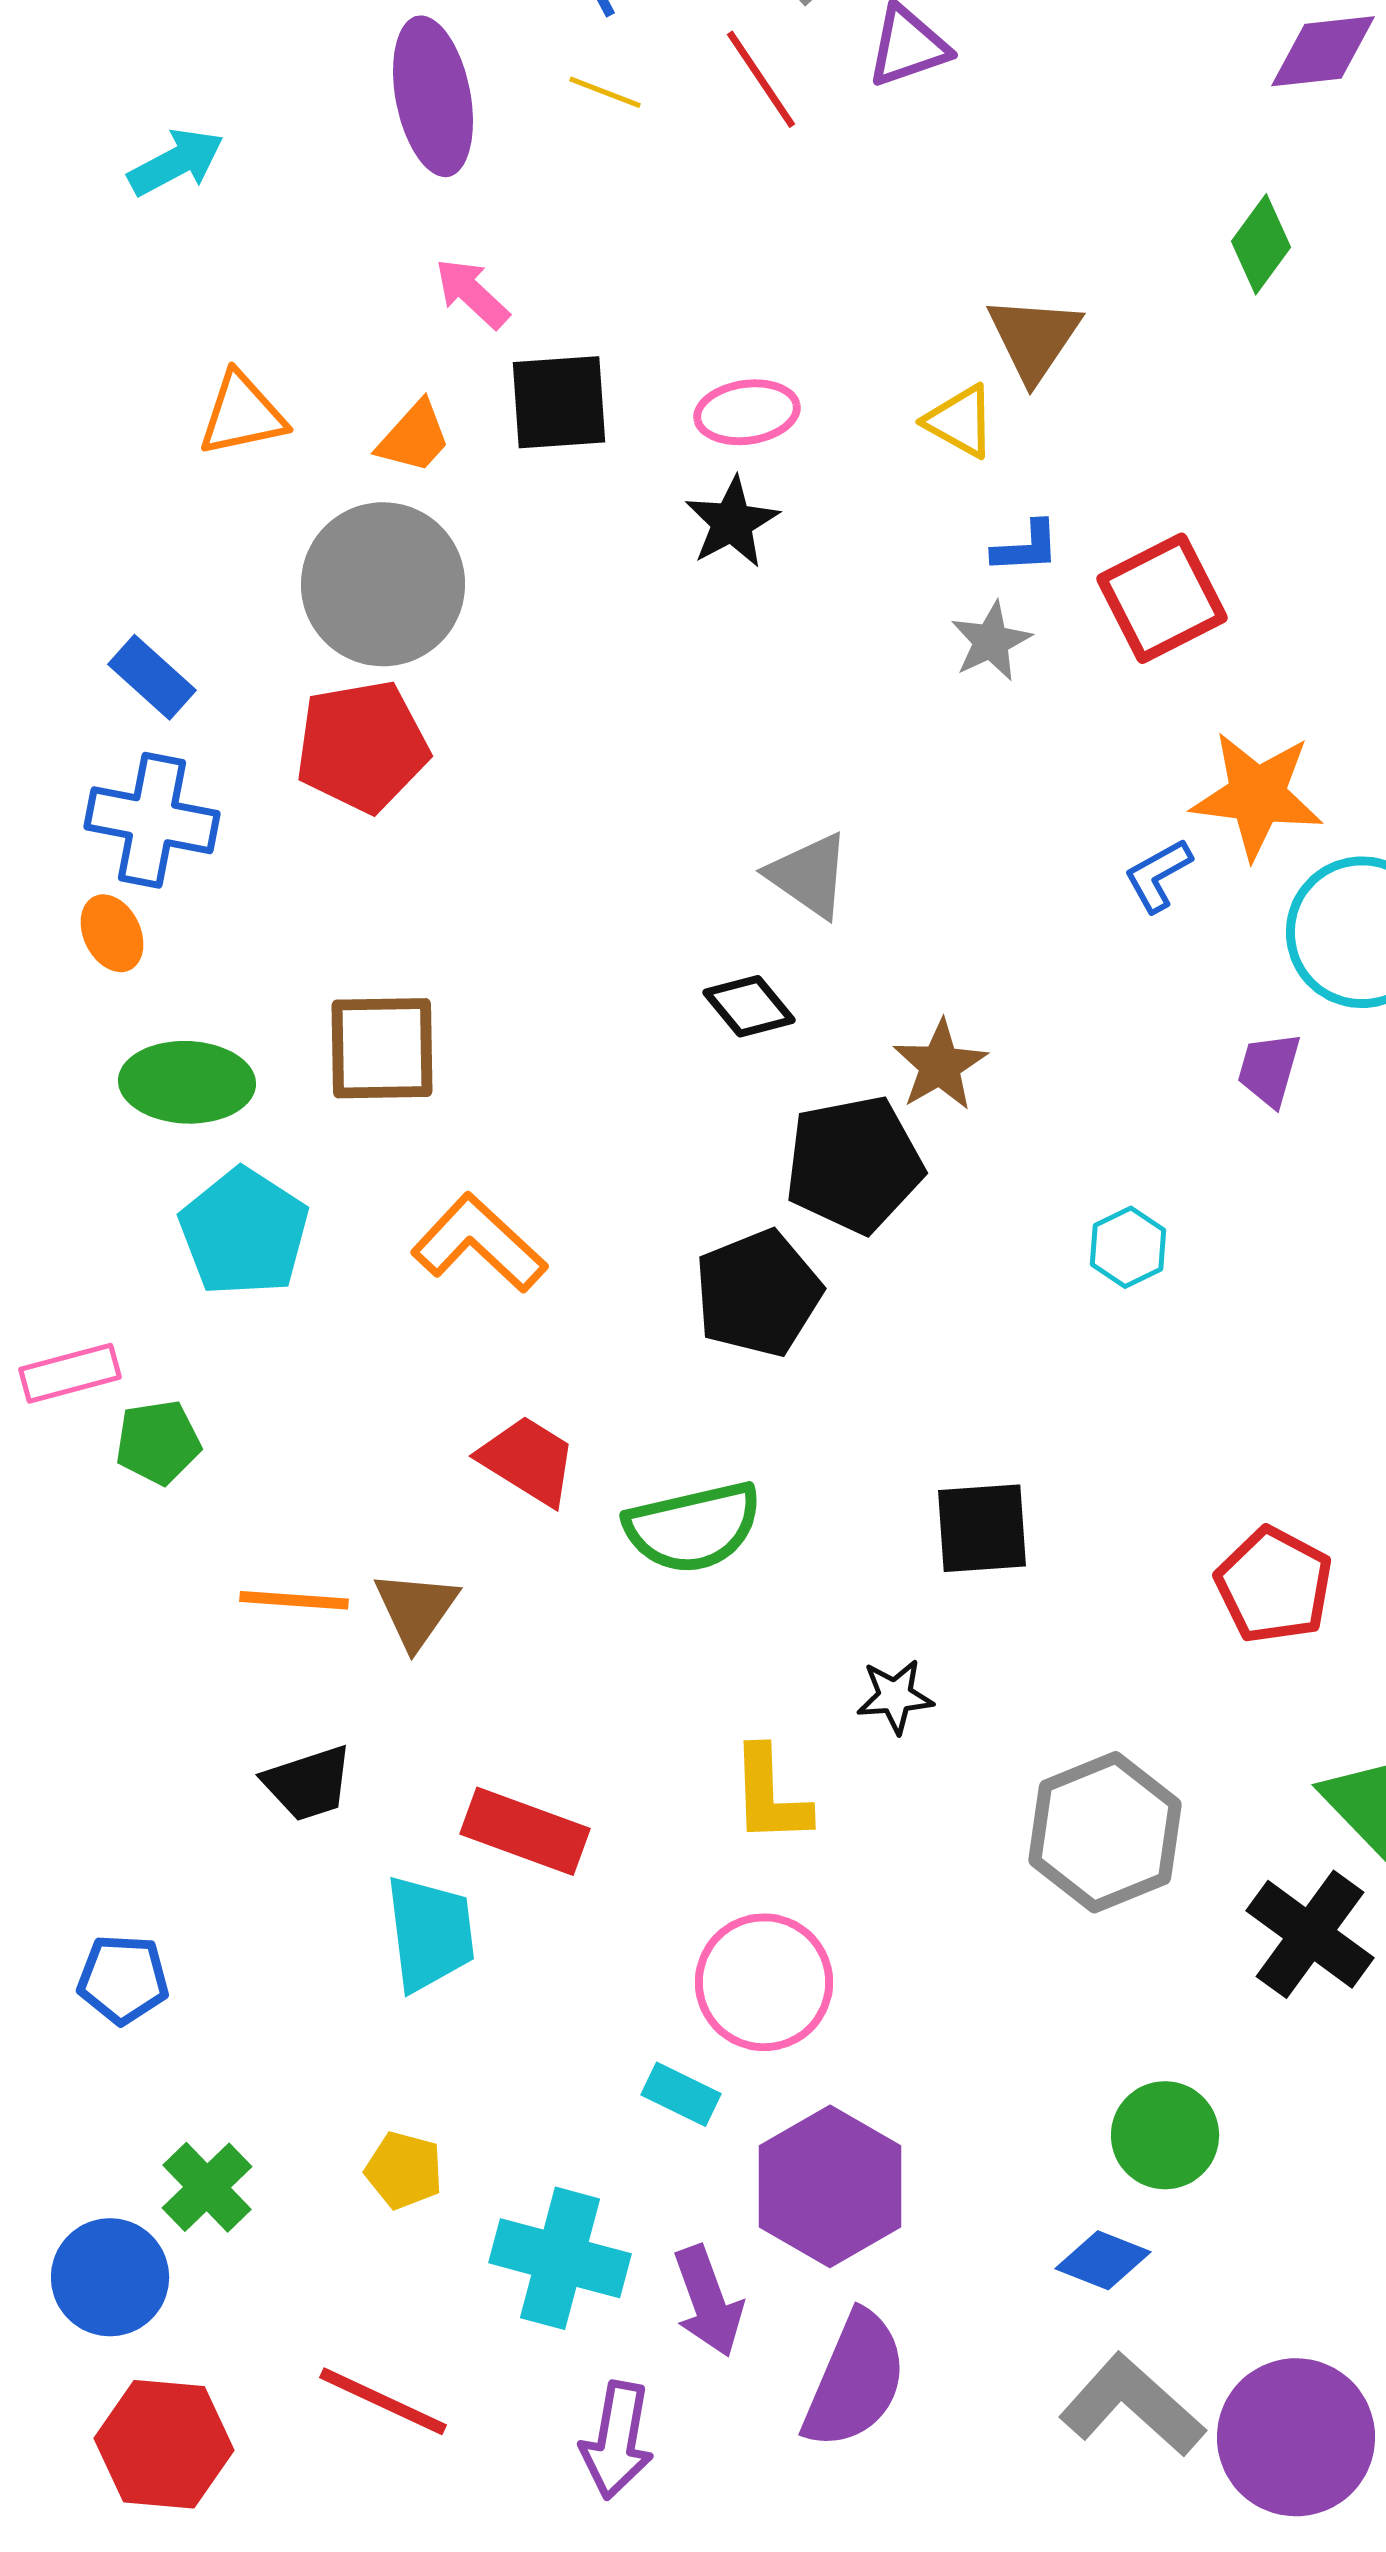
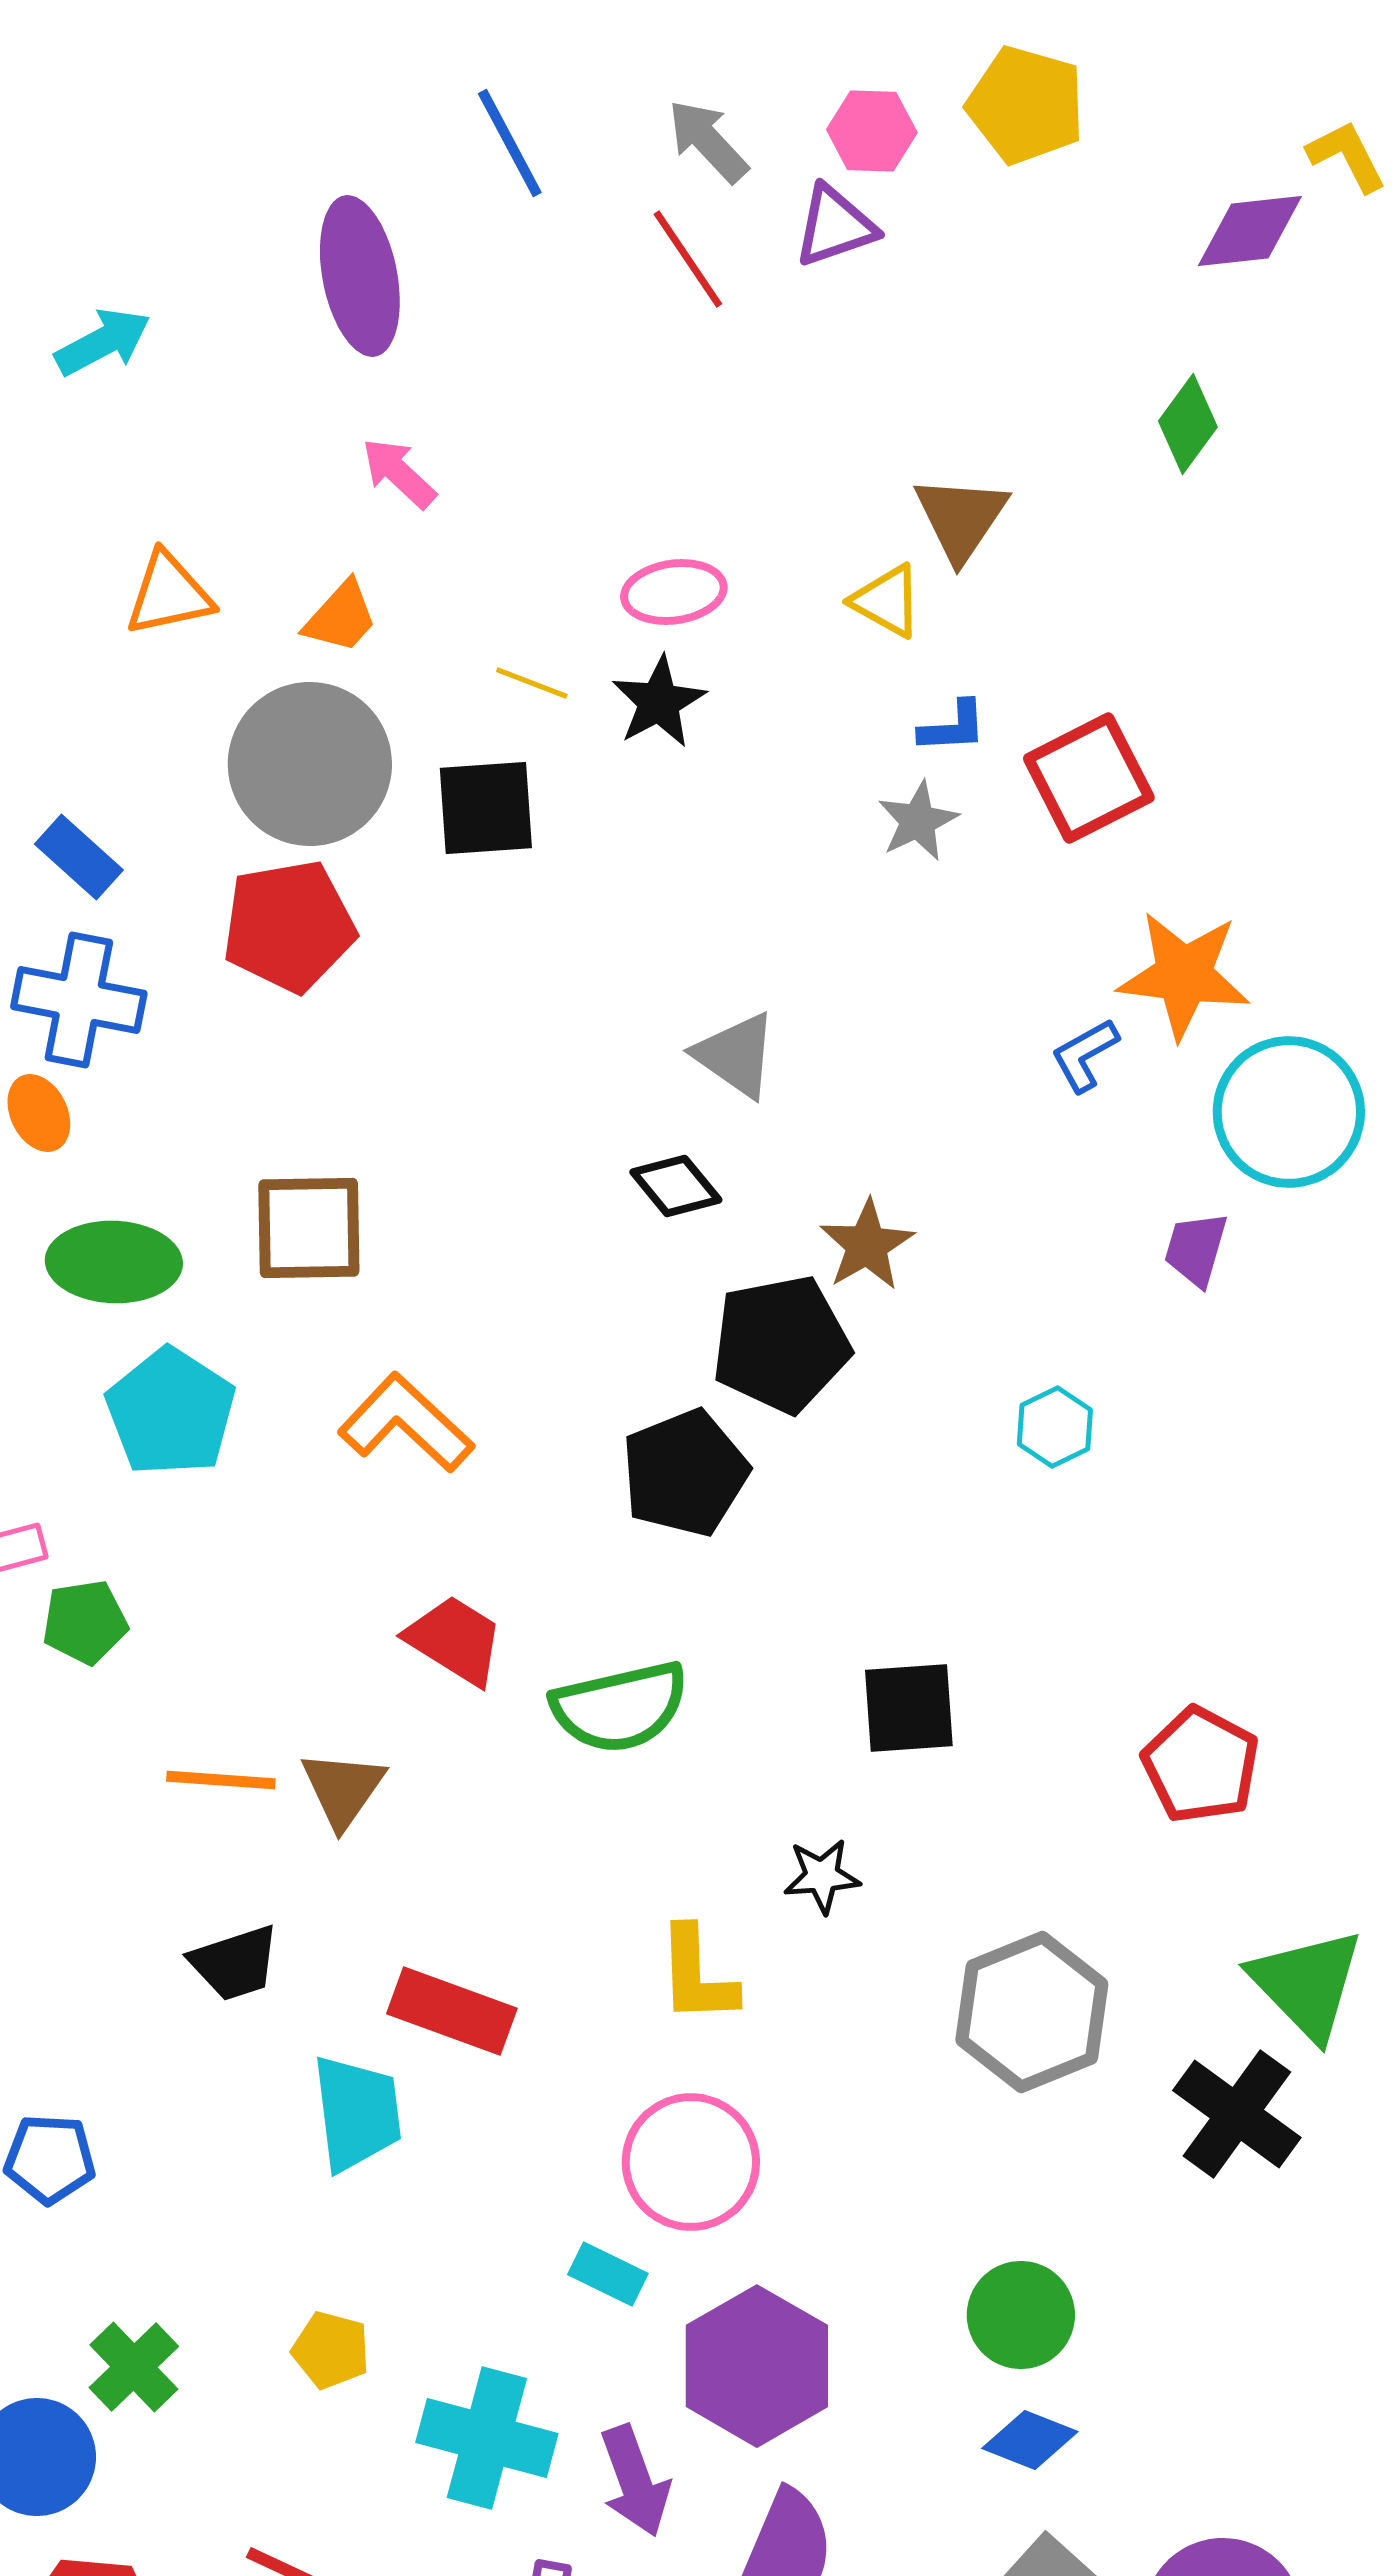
yellow line: (605, 92) -> (532, 683), moved
black square: (559, 402) -> (486, 808), moved
green circle: (1165, 2135) -> (1021, 2315), moved

